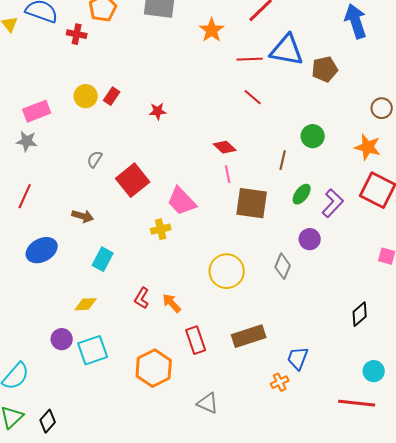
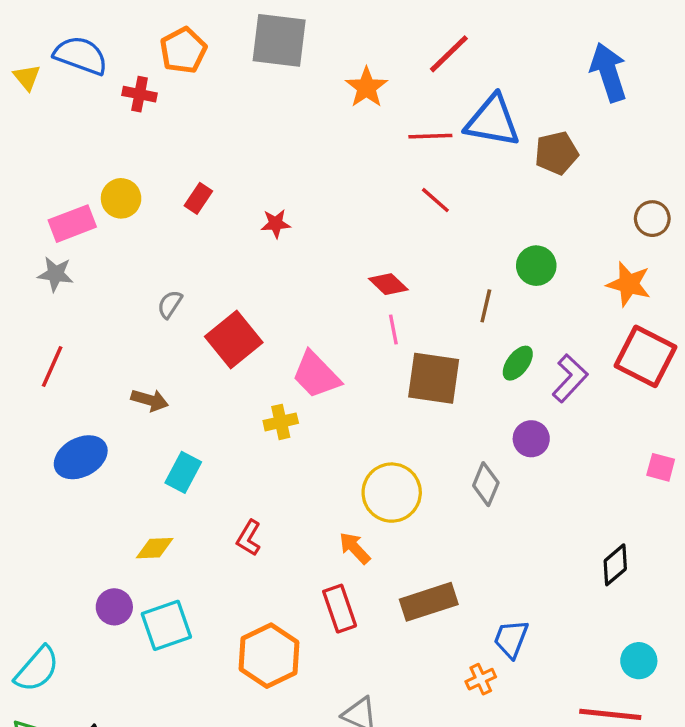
yellow circle: (86, 96) -> (121, 198), moved
orange arrow: (172, 303) -> (355, 548), moved

